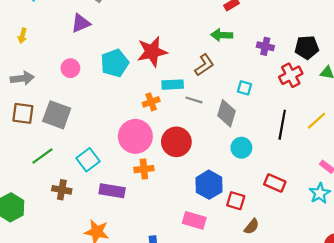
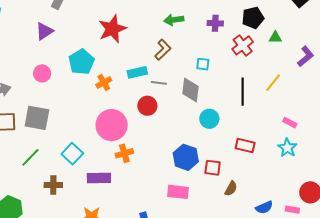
red star: (152, 52) -> (112, 29), moved
orange cross: (151, 102) -> (104, 83), moved
red circle: (176, 142) -> (147, 106), moved, size x0.7

